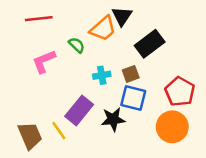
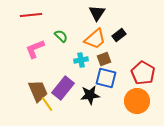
orange trapezoid: (103, 29) -> (95, 39), moved
black rectangle: (150, 44) -> (119, 35), size x0.6
brown trapezoid: (30, 136) -> (38, 91), moved

